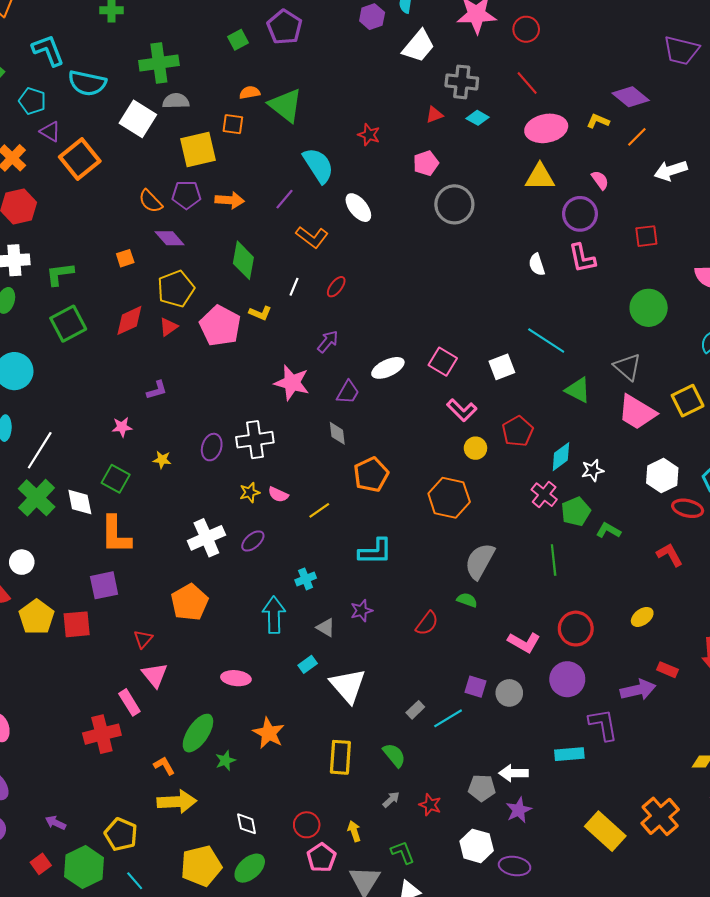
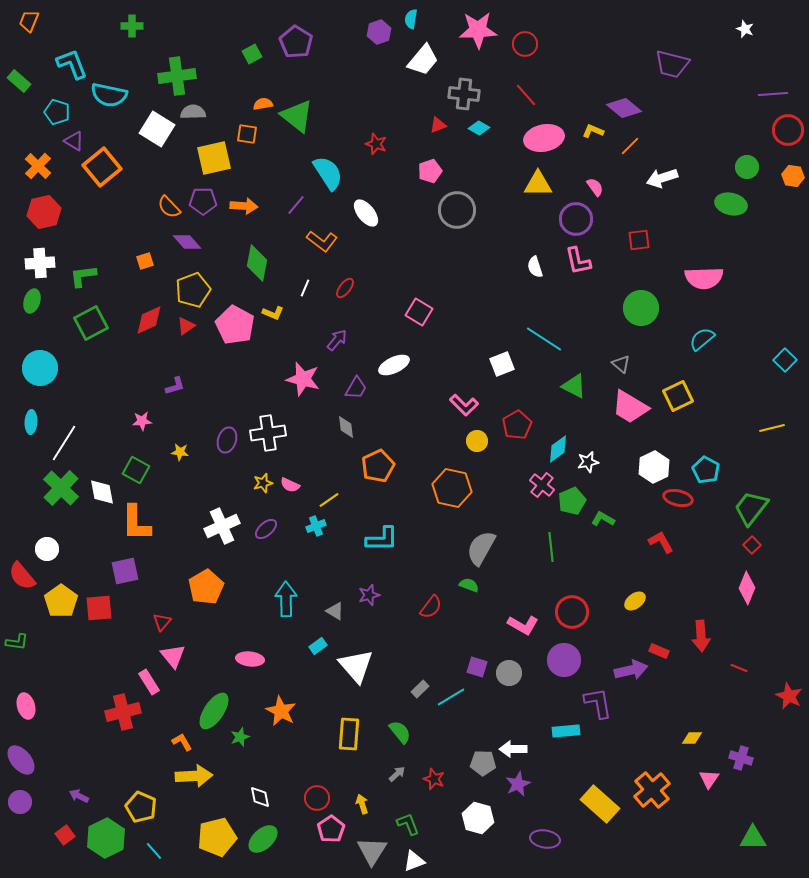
pink square: (443, 362) -> (419, 312), moved
gray triangle: (627, 367) -> (621, 364), size x0.7
cyan cross: (306, 579) -> (316, 526), moved
purple ellipse: (515, 866) -> (545, 839), moved

